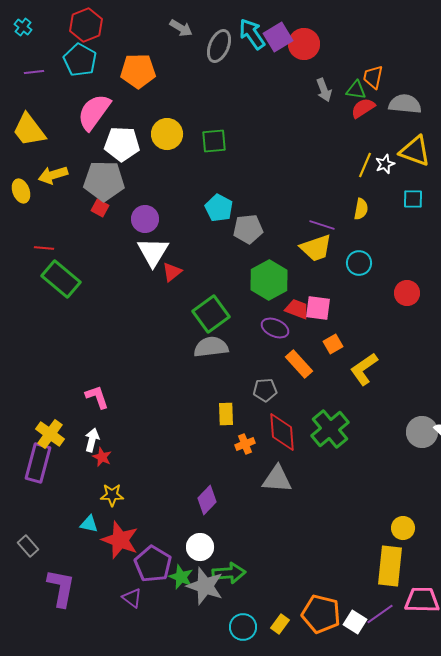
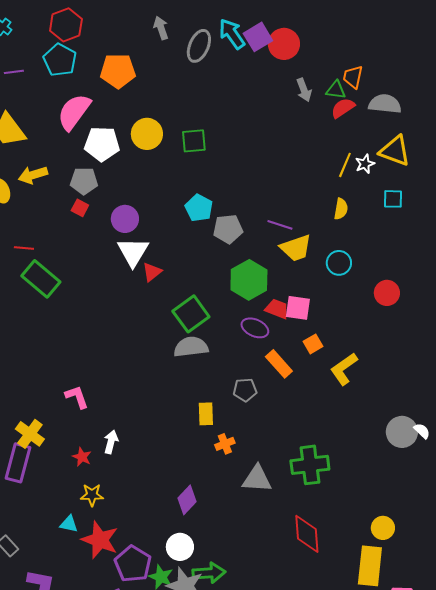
gray arrow: (181, 28) -> (161, 28), turned -140
gray pentagon: (104, 181) -> (84, 181), size x0.7
purple line: (322, 225) -> (280, 225), moved
green cross: (330, 429) -> (310, 465), moved, turned 33
red diamond: (282, 432) -> (307, 534), moved
white arrow: (92, 440) -> (111, 442), moved

